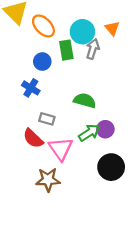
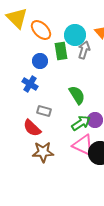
green semicircle: (85, 101) -> (77, 95), turned 42
pink triangle: (61, 149) -> (83, 145), moved, turned -30
brown star: (48, 180) -> (43, 152), moved

